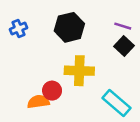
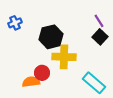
purple line: (123, 26) -> (99, 21), turned 40
black hexagon: (69, 27) -> (51, 37), moved

